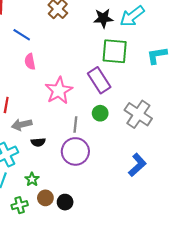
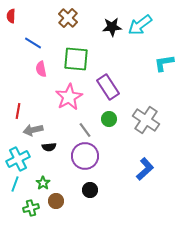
green square: (115, 51) -> (76, 59), moved
gray line: (75, 125) -> (85, 130), turned -42
black circle: (65, 202) -> (90, 190), moved

